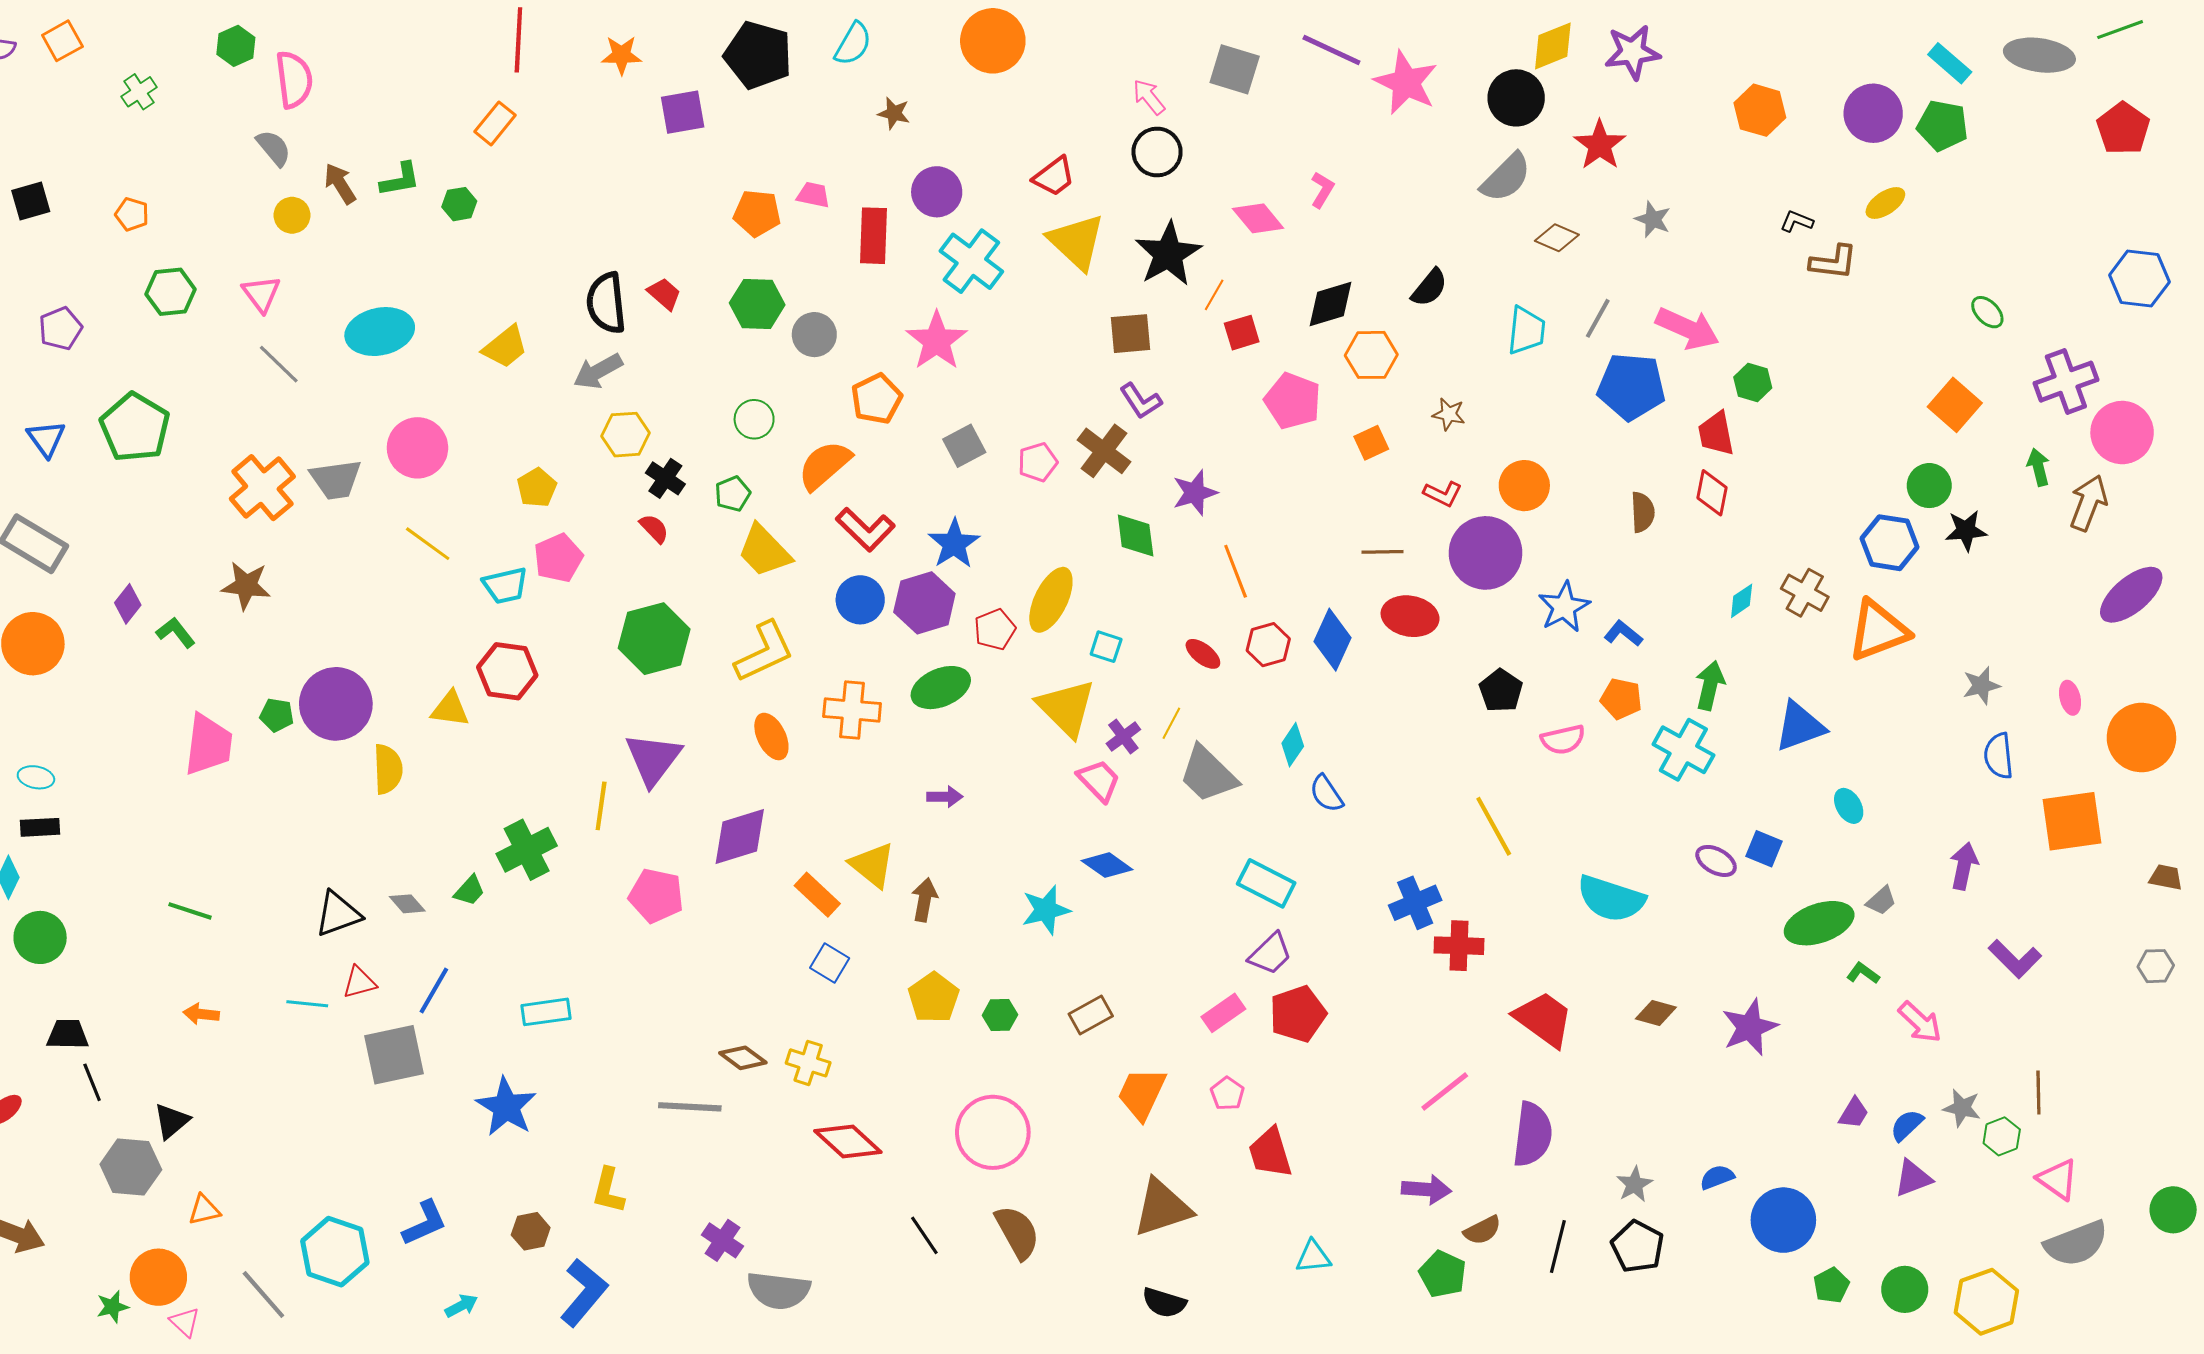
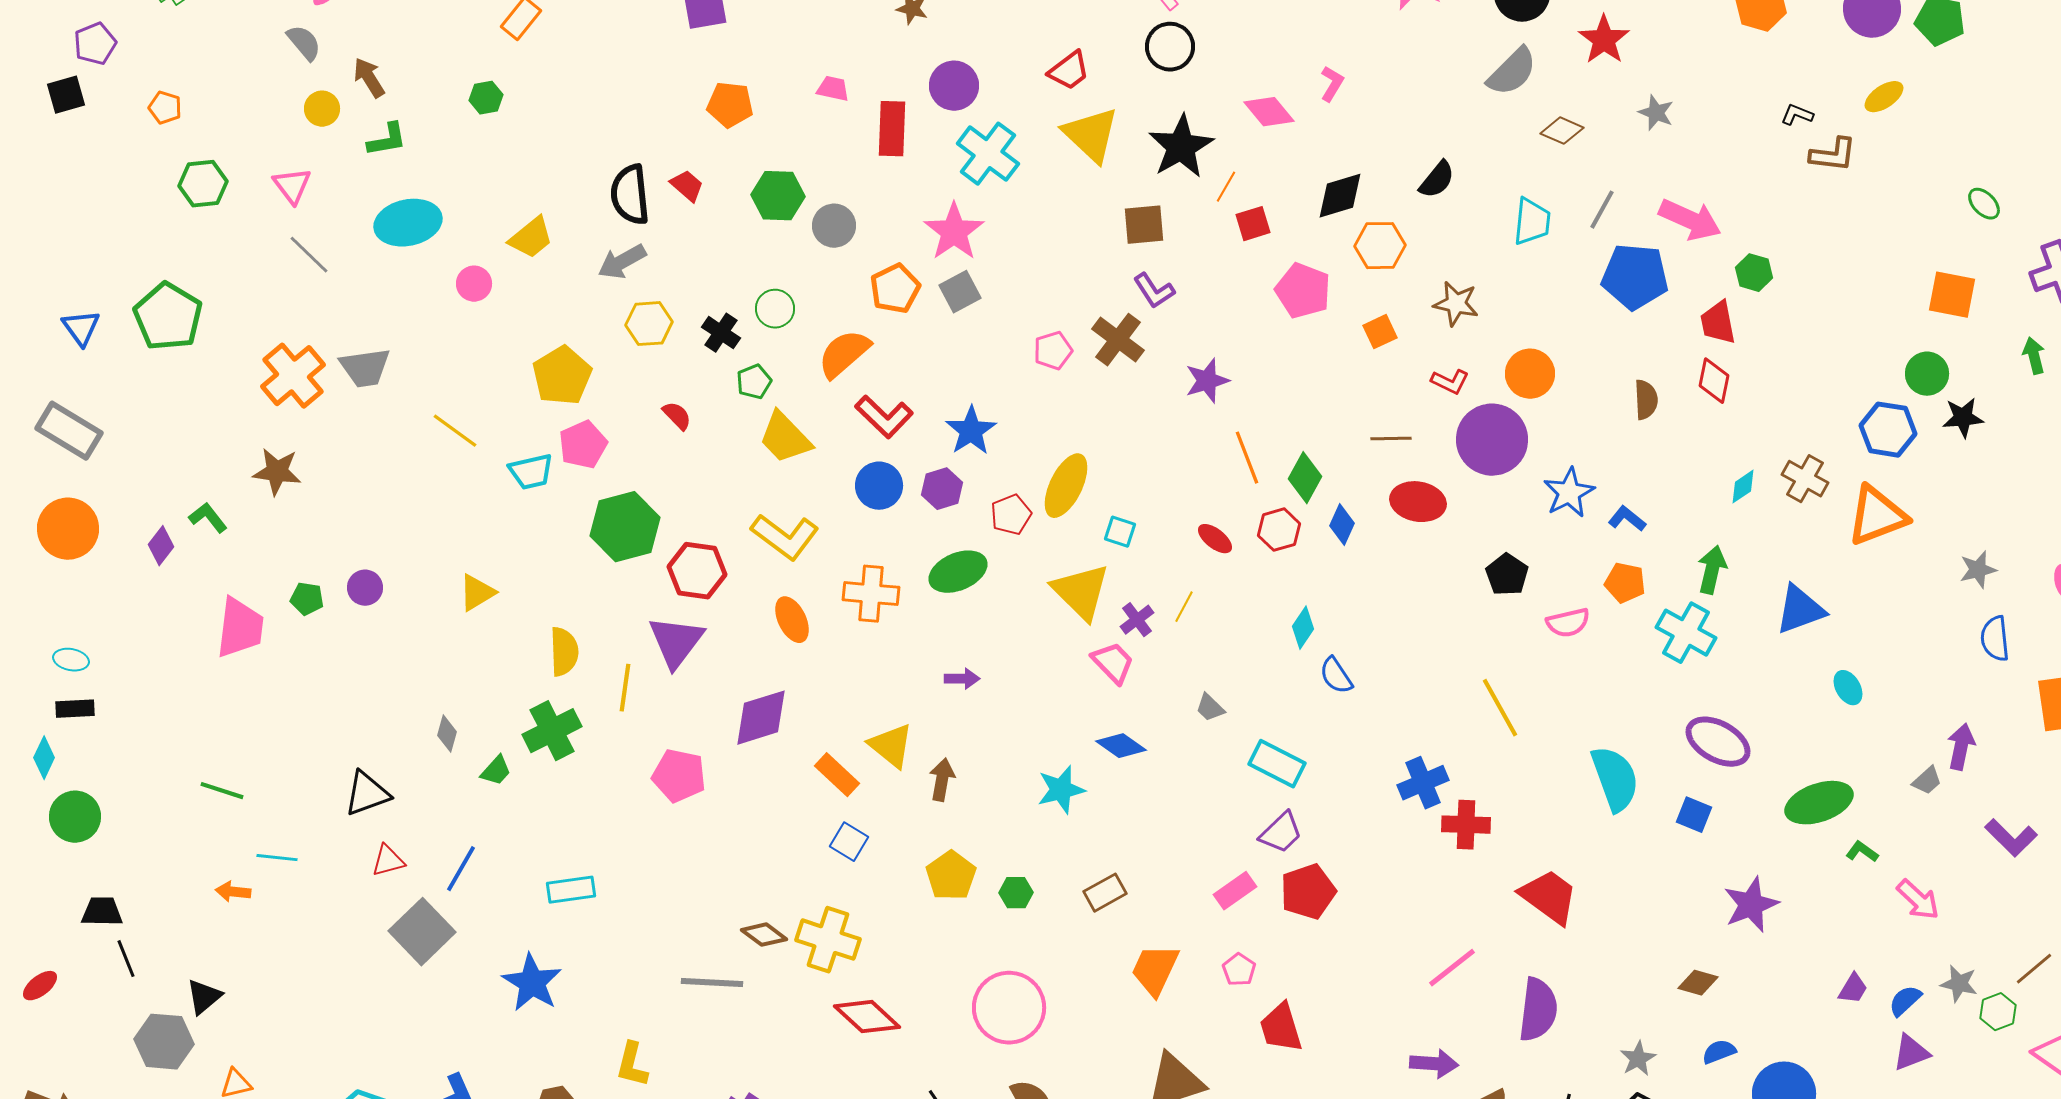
green L-shape: (400, 180) -> (387, 140), moved
orange pentagon: (757, 213) -> (730, 105), moved
purple pentagon: (60, 328) -> (95, 44), moved
orange square: (1955, 405) -> (1952, 295), turned -30
brown star: (1449, 414) -> (1456, 304), size x1.4
gray square: (964, 446) -> (960, 292), moved
pink circle: (417, 448) -> (474, 284), moved, size x0.6
black cross: (665, 478) -> (721, 333), moved
yellow pentagon: (537, 488) -> (562, 376), size x1.5
green diamond: (1136, 536) -> (1305, 478), moved, turned 36
purple hexagon: (924, 603) -> (942, 489), size x0.7
purple diamond: (128, 604) -> (161, 546), moved
green hexagon: (654, 639) -> (625, 527), moved
blue diamond: (1332, 640) -> (1342, 525), size x0.7
yellow L-shape: (764, 652) -> (785, 537), turned 62
red hexagon: (507, 671) -> (697, 571), moved
purple circle: (336, 704) -> (365, 588), size x0.5
yellow triangle: (450, 709) -> (477, 593), turned -39
yellow semicircle: (388, 769) -> (564, 652), moved
gray trapezoid: (1208, 774) -> (1210, 708), moved, size x0.5
blue square: (1764, 849) -> (1694, 815), moved
purple ellipse: (1716, 861) -> (1718, 742), size x1.6
cyan semicircle: (1611, 899) -> (1615, 779), turned -128
gray trapezoid: (1881, 901) -> (1927, 781), moved
gray diamond: (407, 904) -> (447, 734), moved, turned 57
cyan line: (307, 1004) -> (277, 858), moved
brown diamond: (1656, 1013) -> (1698, 983), moved
gray square: (394, 1055) -> (422, 932), turned -32
yellow cross: (808, 1063) -> (828, 940), size x1.5
brown line: (2038, 1093) -> (2034, 969), turned 51

